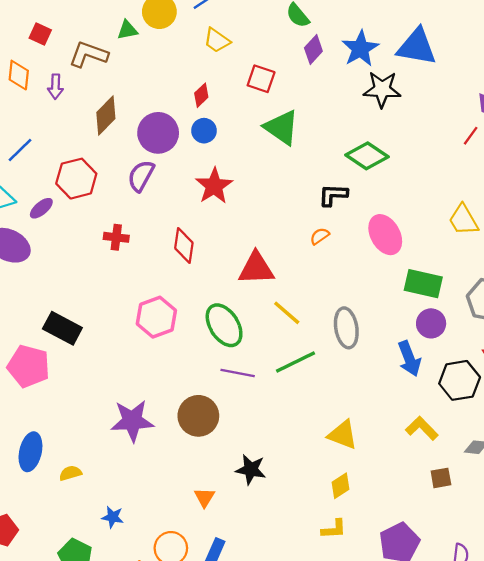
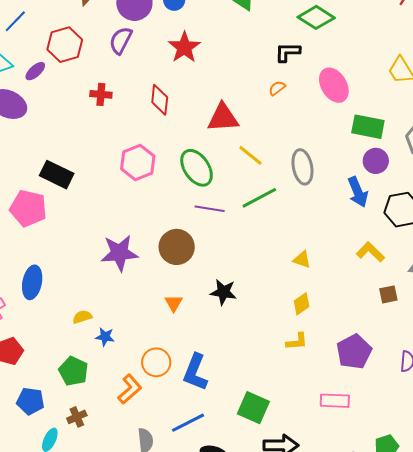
yellow triangle: (343, 435) -> (302, 260), size x0.7
yellow semicircle: (70, 473) -> (82, 317), moved
orange triangle: (204, 497) -> (174, 303), moved

